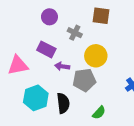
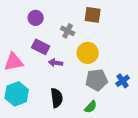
purple circle: (49, 17) -> (36, 18), moved
gray pentagon: (84, 80) -> (97, 80), moved
cyan hexagon: (36, 98) -> (17, 94), moved

